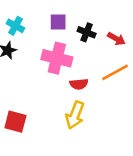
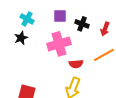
red arrow: (116, 39) -> (105, 29), turned 80
pink cross: (57, 58) -> (59, 44), turned -30

